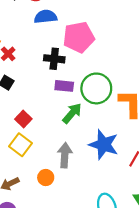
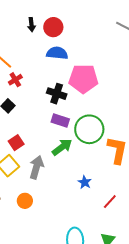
blue star: (104, 145) -> (85, 182), size x0.5
gray arrow: (65, 155) -> (36, 167), moved

